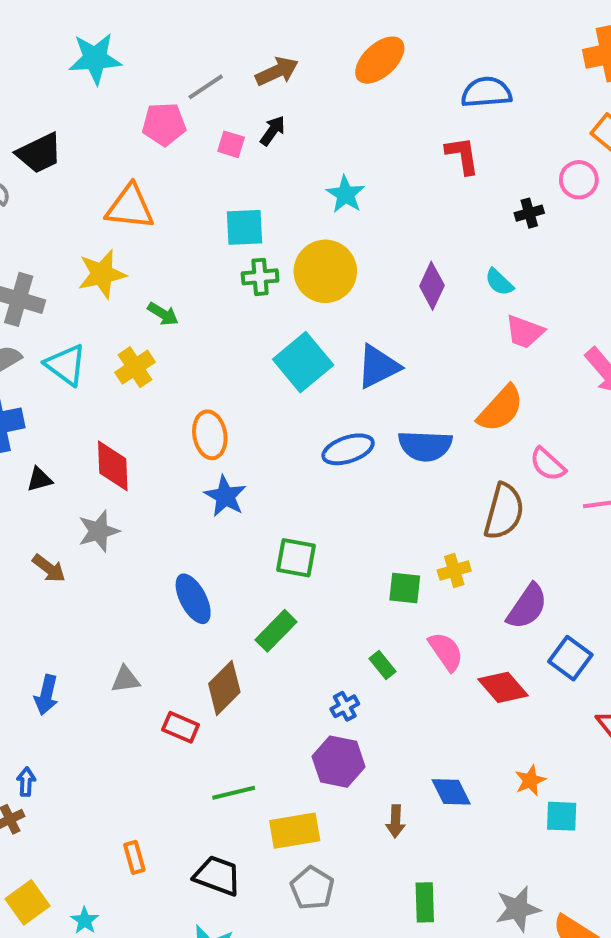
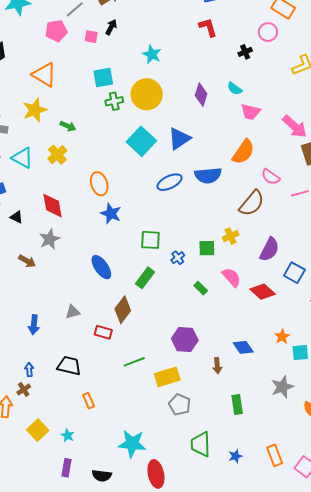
orange triangle: (130, 207) -> (44, 75), turned 32
black triangle: (40, 479) -> (17, 217), turned 48
brown semicircle: (504, 511) -> (252, 203), turned 32
blue cross: (345, 706) -> (178, 258), moved
black trapezoid: (217, 876) -> (69, 366), moved
gray star: (518, 909) -> (282, 387), moved

